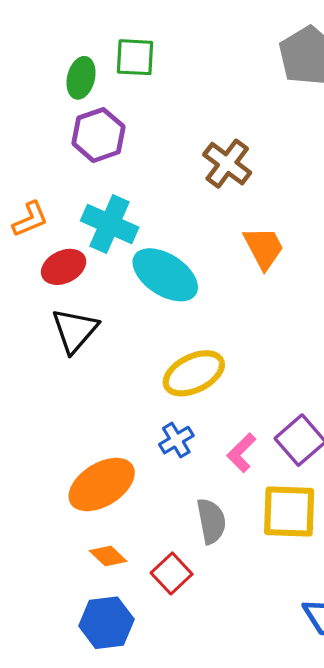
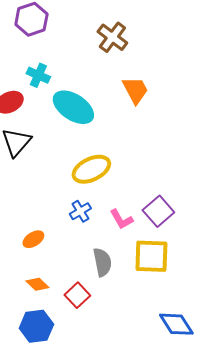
cyan cross: (110, 224) -> (38, 75), size x0.7
pink L-shape: (241, 453) -> (121, 219), turned -75
orange ellipse: (102, 485) -> (33, 239), size x0.5

